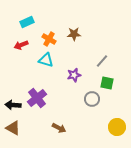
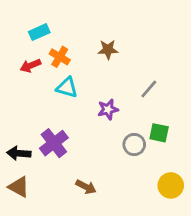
orange cross: (49, 39) -> (60, 57), moved
green square: (107, 83) -> (159, 133), moved

